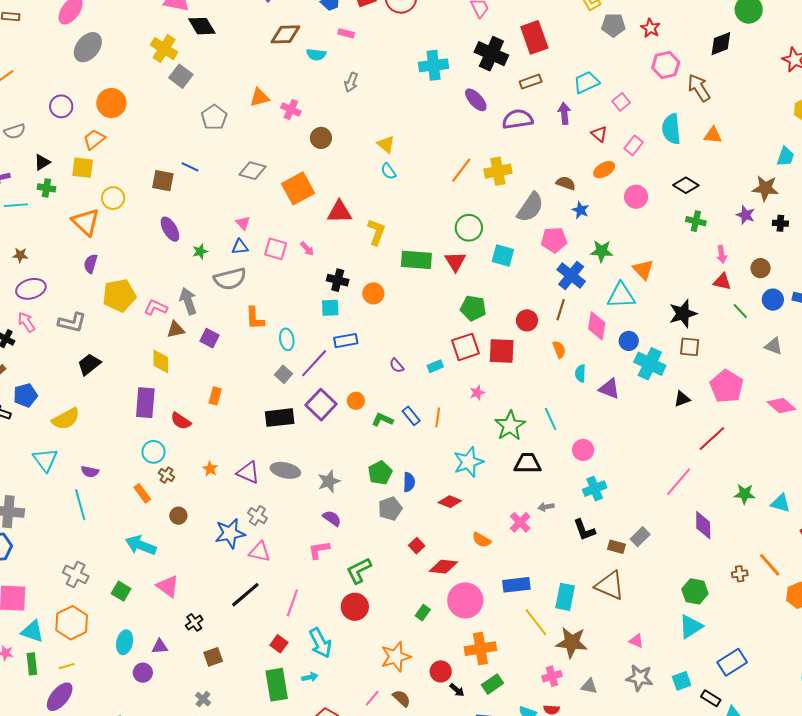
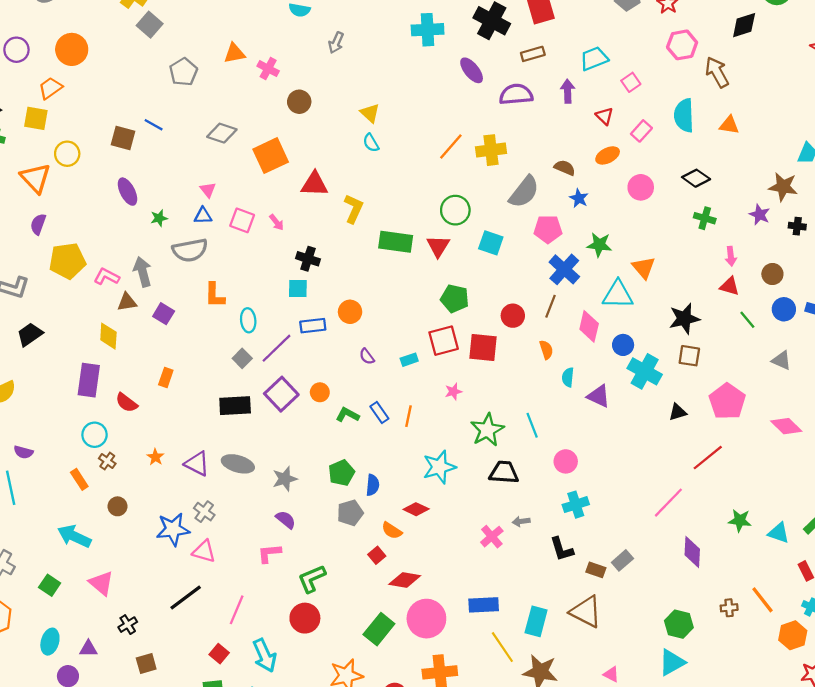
orange circle: (373, 293) -> (350, 312), moved
orange semicircle: (482, 540) -> (392, 531), moved
green rectangle: (423, 613) -> (379, 629), size x1.8

